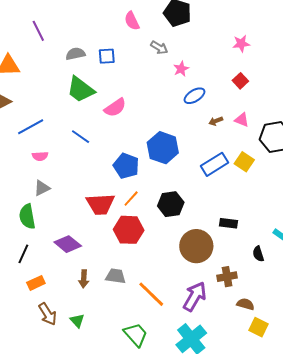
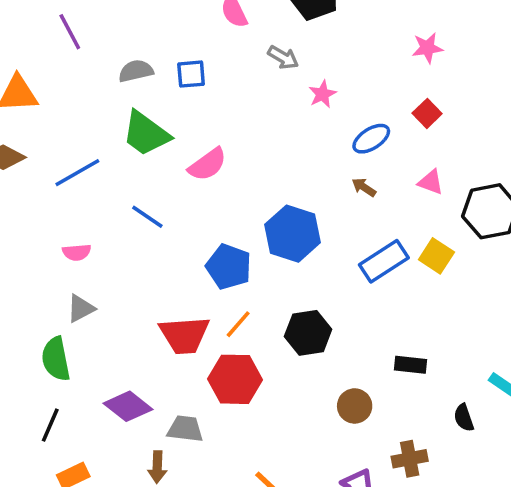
blue ellipse: (194, 96) -> (371, 139), moved
brown arrow: (216, 121) -> (364, 187), moved, turned 56
blue line: (31, 127) -> (77, 173), moved
brown circle: (196, 246) -> (355, 406), size x0.6
gray trapezoid: (116, 276) -> (185, 429), moved

